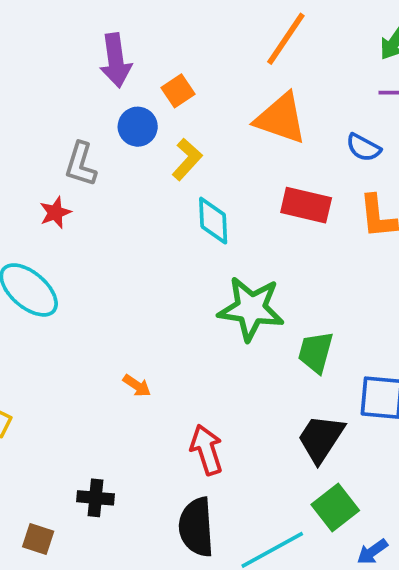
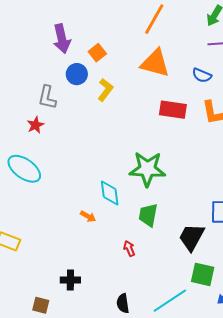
cyan diamond: (213, 221) -> (110, 193), moved
green trapezoid: (316, 352) -> (148, 215), moved
red arrow: (207, 450) -> (129, 249), size x0.6
green square: (335, 507) -> (203, 274), turned -35
black semicircle: (196, 527) -> (123, 303), moved, size x0.6

